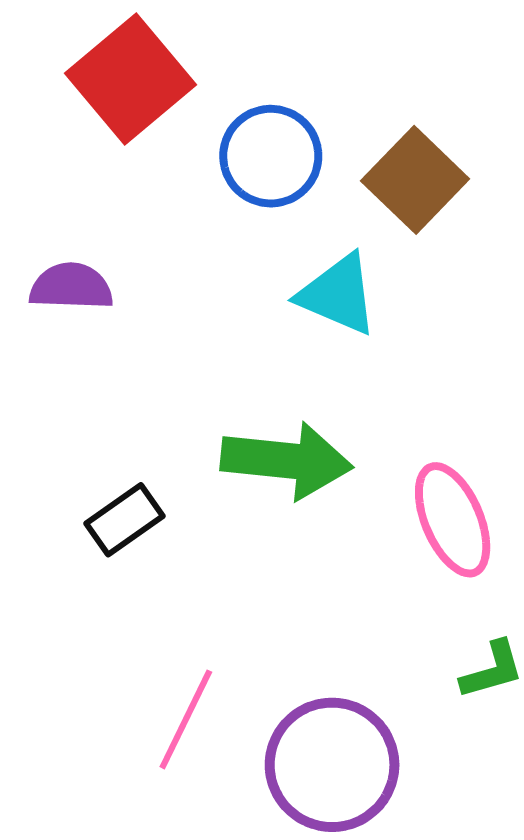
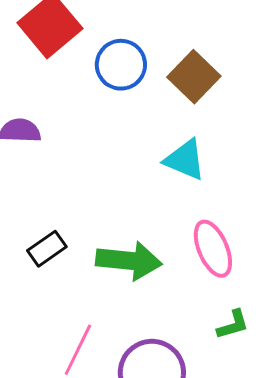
cyan triangle: (338, 294) -> (185, 160), moved
green arrow: (287, 460) -> (129, 261), moved

